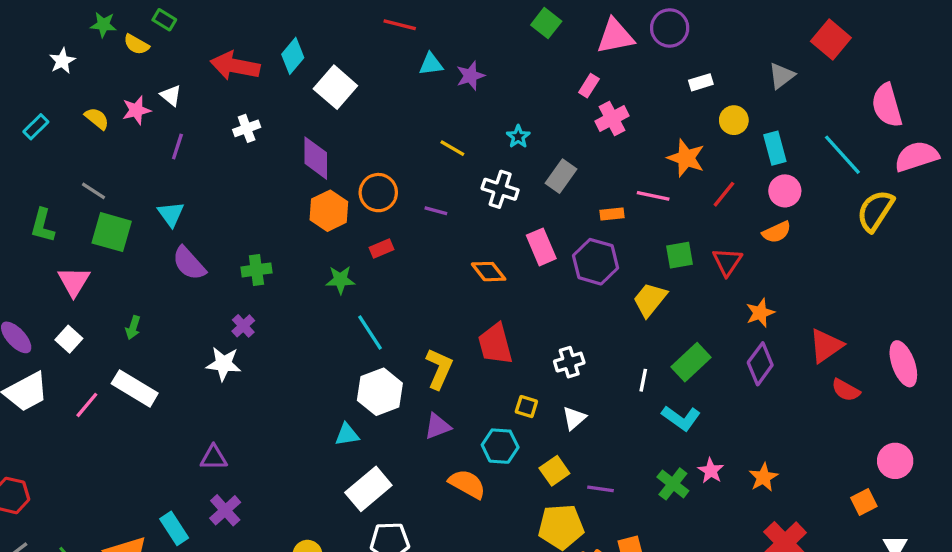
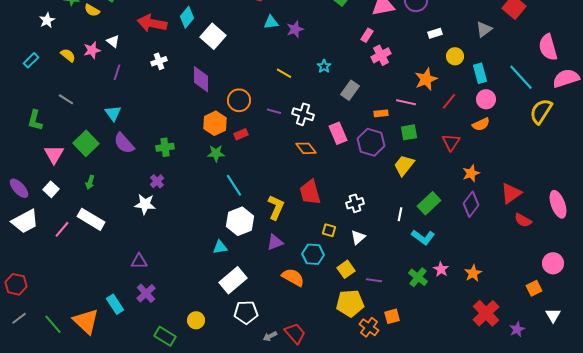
orange star: (686, 158) -> (426, 79), turned 30
white cross: (500, 189) -> (303, 114), moved
orange hexagon: (329, 211) -> (215, 123), moved
green square: (112, 232) -> (86, 143), moved, turned 30
green square: (679, 255) -> (409, 132), moved

